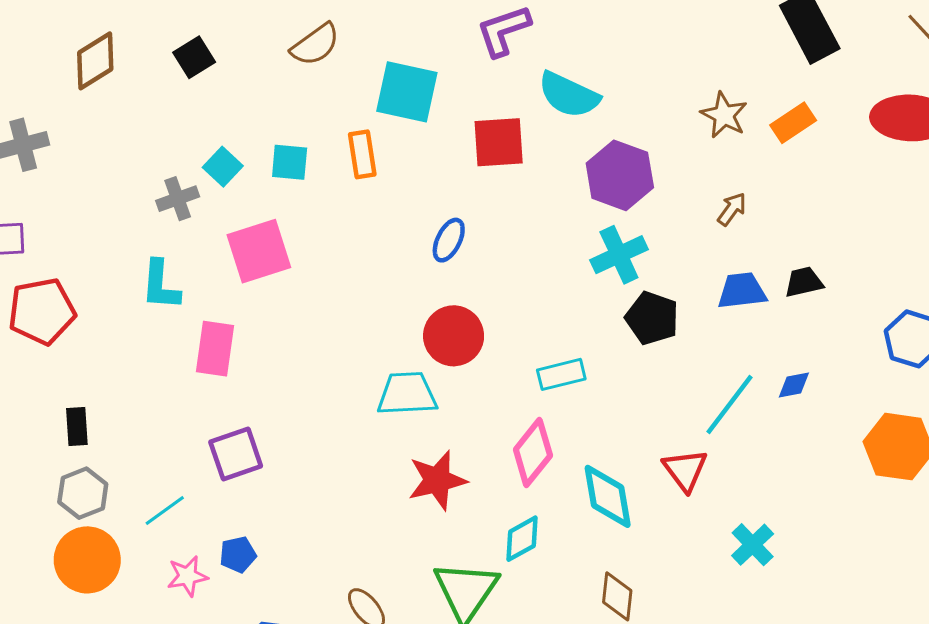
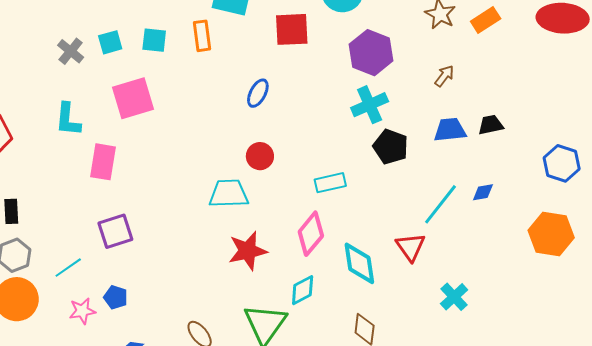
cyan square: (223, 167) -> (110, 42), turned 30
gray cross: (178, 199) -> (71, 51), moved, turned -32
red circle: (454, 336) -> (260, 156), size x0.7
blue pentagon: (238, 555) -> (116, 297), turned 30

